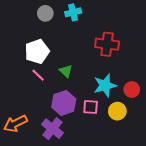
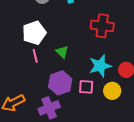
pink line: (38, 75) -> (35, 56), turned 32
purple cross: (52, 129) -> (49, 108), turned 30

